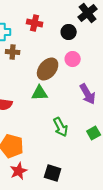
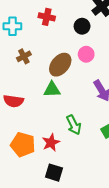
brown cross: (13, 52) -> (24, 56), moved, turned -32
red star: (19, 171) -> (51, 143), moved
black square: (53, 173) -> (54, 173), moved

